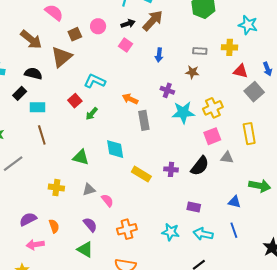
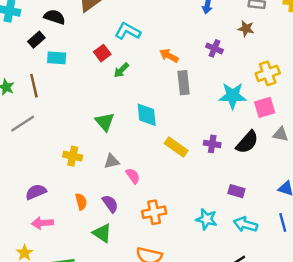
cyan star: (183, 113) -> (233, 96), moved
brown line: (42, 135) -> (34, 86), moved
green triangle: (81, 157) -> (105, 122), turned 30
orange semicircle: (54, 226) -> (81, 202), moved

